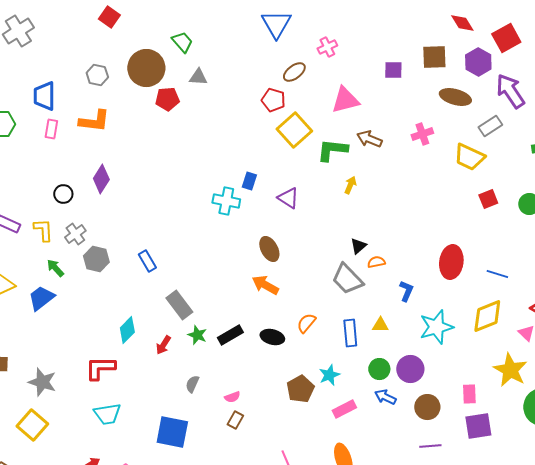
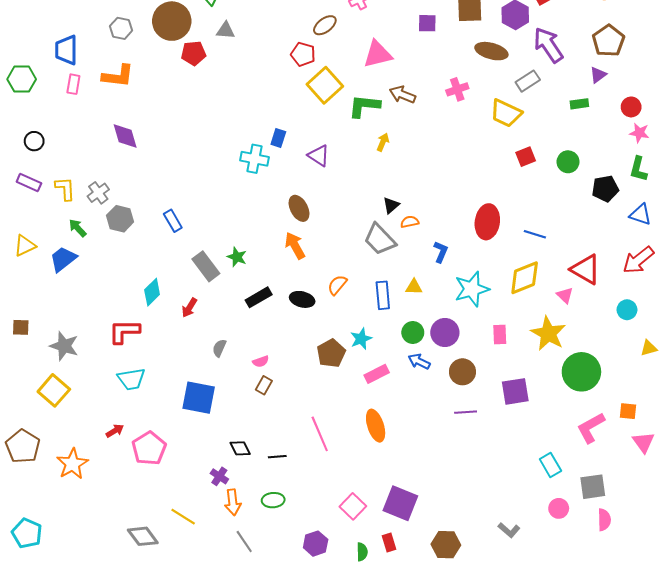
purple diamond: (101, 179) -> (125, 136), turned -48
black circle: (63, 194) -> (34, 141), moved
orange arrow: (265, 285) -> (295, 246), turned 32
green star: (197, 335) -> (237, 257), moved
pink rectangle: (469, 394) -> (500, 335), moved

